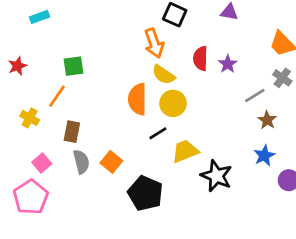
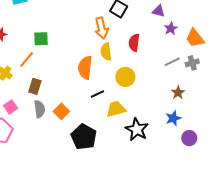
purple star: (228, 64) -> (171, 28), moved
yellow semicircle: (164, 75) -> (106, 52), turned 42
gray cross: (282, 78) -> (192, 63), turned 32
gray line: (255, 95) -> (172, 62), moved
yellow circle: (173, 103) -> (125, 77), moved

